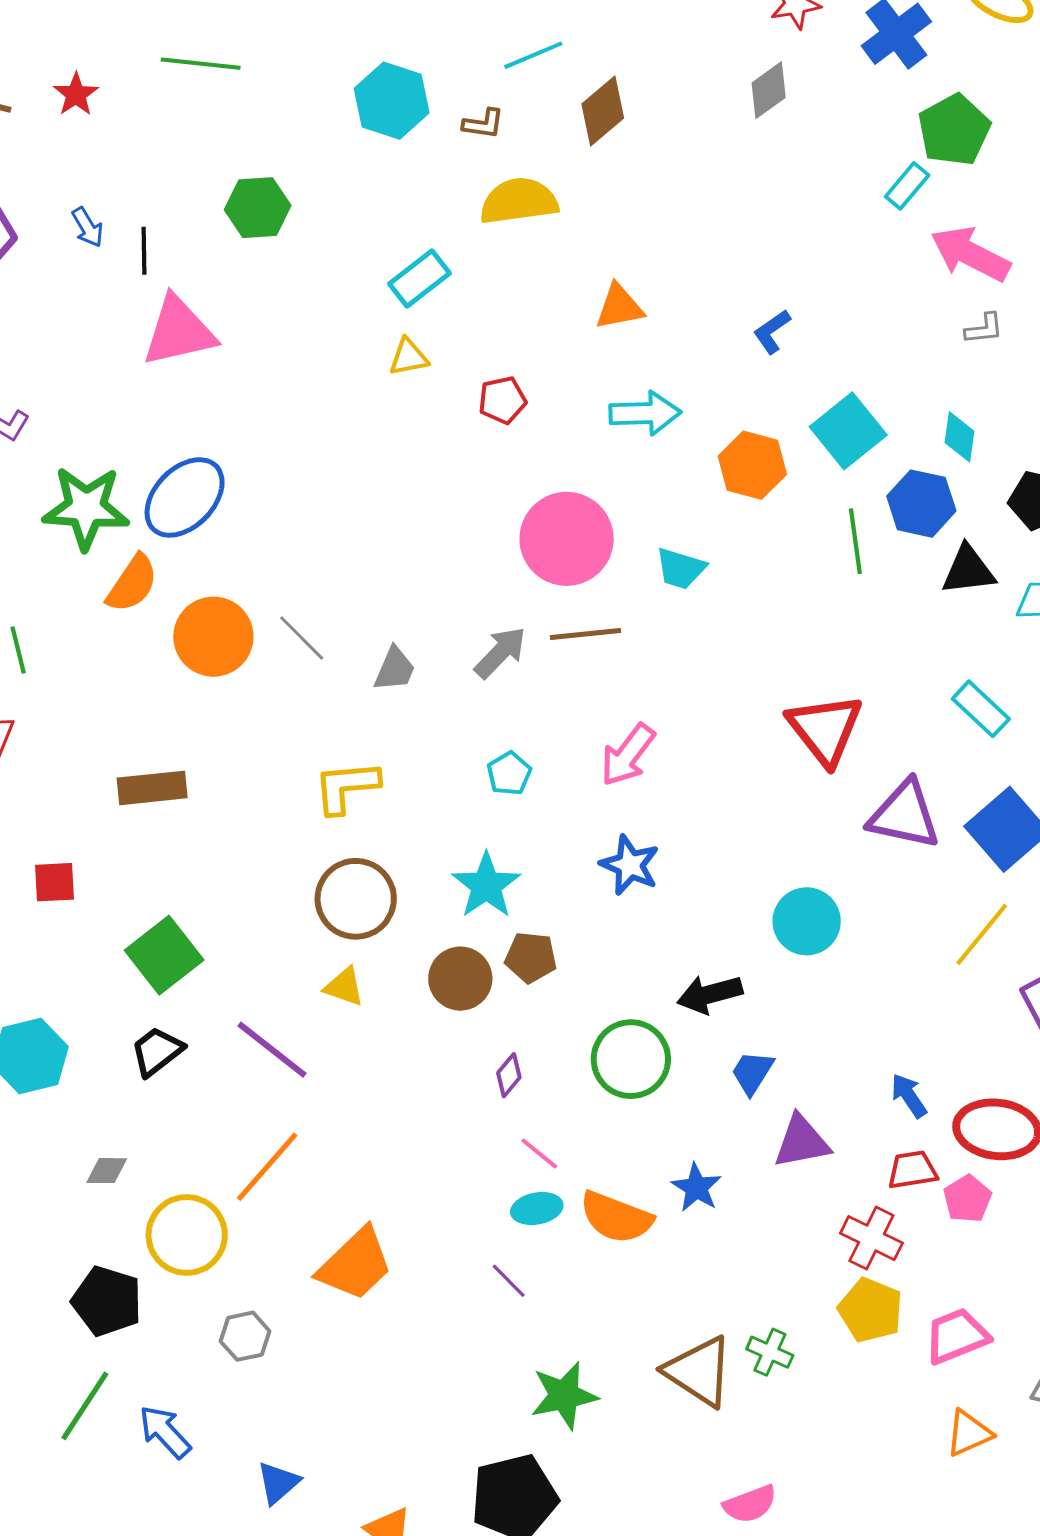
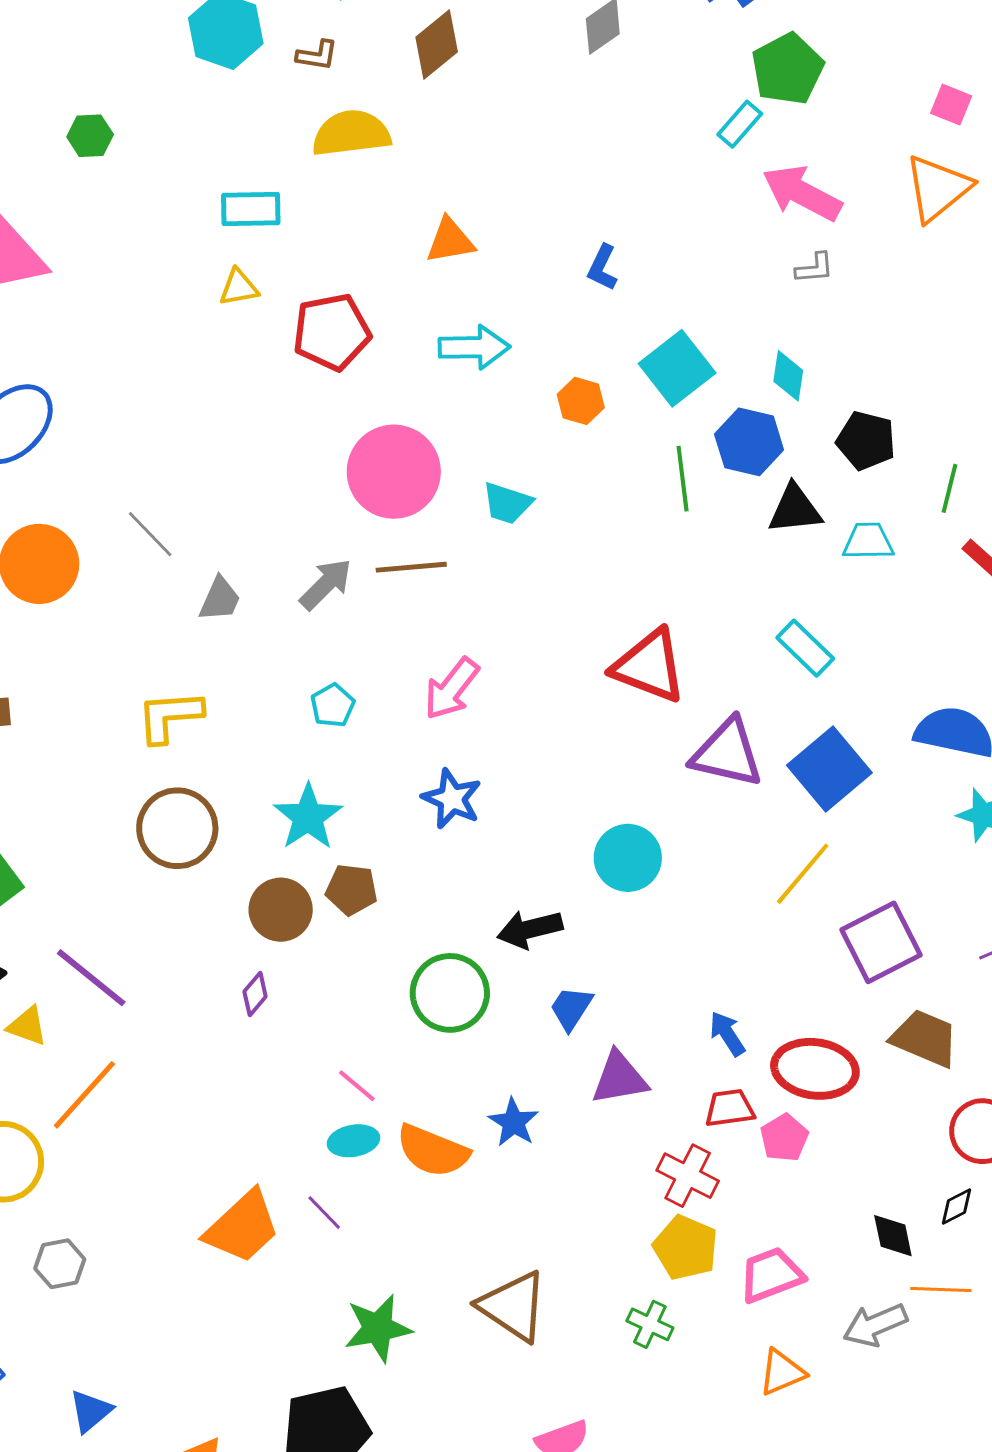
green hexagon: (258, 208) -> (90, 136), size x0.7
cyan rectangle: (419, 278) -> (251, 209), turned 36
blue L-shape: (772, 332) -> (602, 268), turned -30
red pentagon: (502, 400) -> (332, 332), size x1.6
orange hexagon: (752, 465) -> (581, 401), size x0.7
gray line: (302, 638) -> (150, 534), moved
red triangle: (825, 729) -> (649, 666), turned -32
yellow triangle: (344, 987) -> (27, 1026), moved
purple diamond: (509, 1075) -> (255, 994), moved
orange trapezoid: (355, 1264) -> (242, 1227), moved
green cross: (770, 1352) -> (650, 1324), moved

